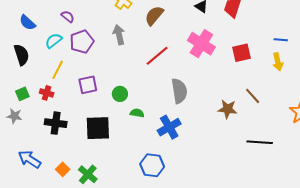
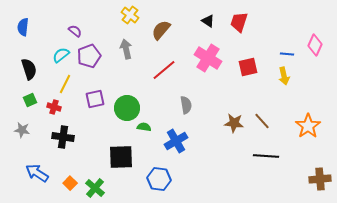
blue semicircle: (27, 23) -> (23, 27), moved, turned 54
gray semicircle: (179, 91) -> (186, 105), size x0.7
green square: (22, 94) -> (30, 100), moved
green circle: (120, 94) -> (127, 108), size x1.6
brown line: (253, 96) -> (262, 121), moved
black square: (98, 128) -> (121, 157), moved

